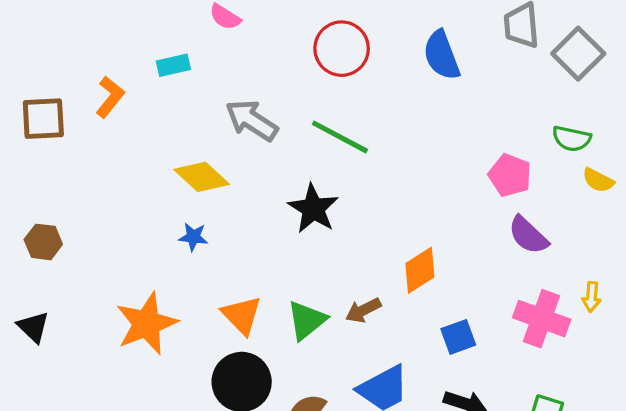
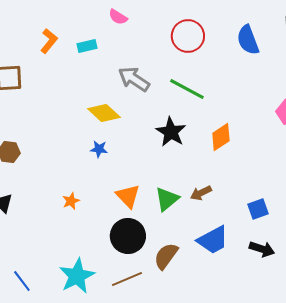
orange L-shape: (110, 97) -> (49, 41), moved
orange diamond: (420, 270) -> (221, 137), moved
orange star: (147, 324) -> (71, 201), size x0.5

